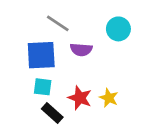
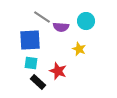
purple semicircle: (81, 50) -> (61, 27), moved
yellow star: (109, 98) -> (79, 49), moved

